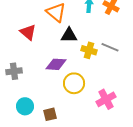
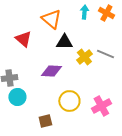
yellow cross: (89, 50) -> (84, 57), turned 35
yellow circle: (74, 83) -> (69, 101), moved
cyan circle: (25, 106) -> (17, 97), moved

